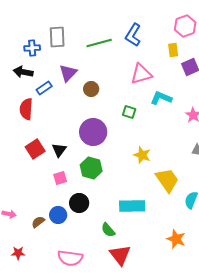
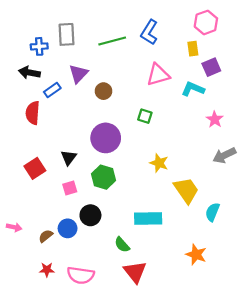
cyan L-shape: (161, 98) -> (193, 89), moved
red square: (35, 149) -> (35, 168), moved
red star: (18, 253) -> (47, 270), moved

